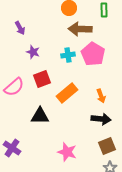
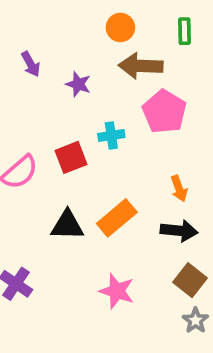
purple star: (33, 52) -> (78, 84), moved
cyan cross: (68, 55) -> (111, 135), moved
orange rectangle: (67, 93) -> (117, 218), moved
brown square: (107, 146) -> (190, 280), turned -30

